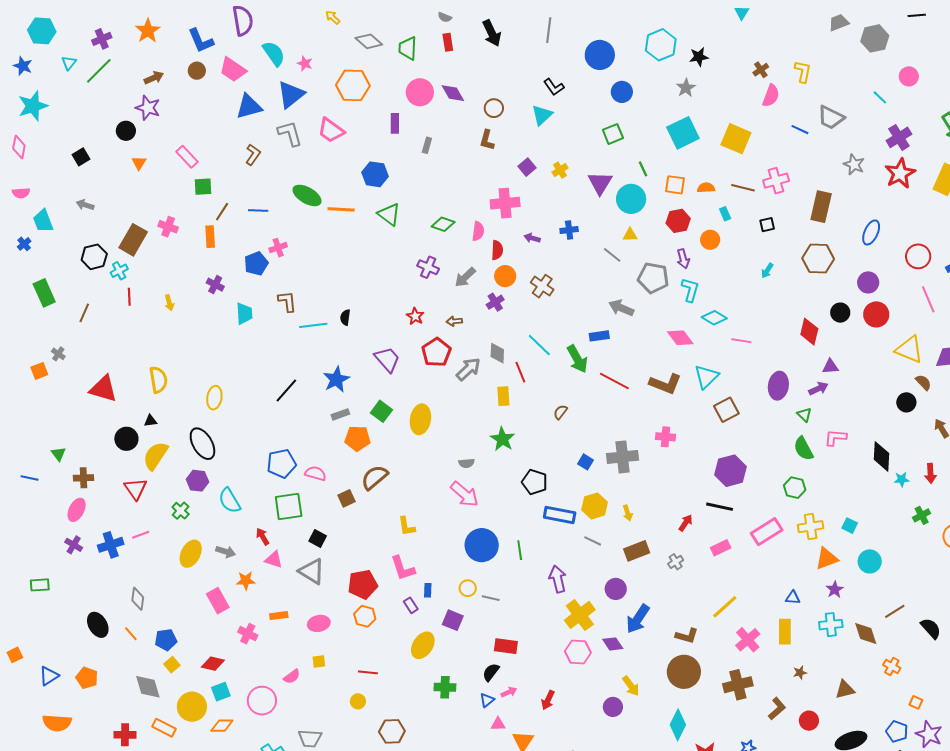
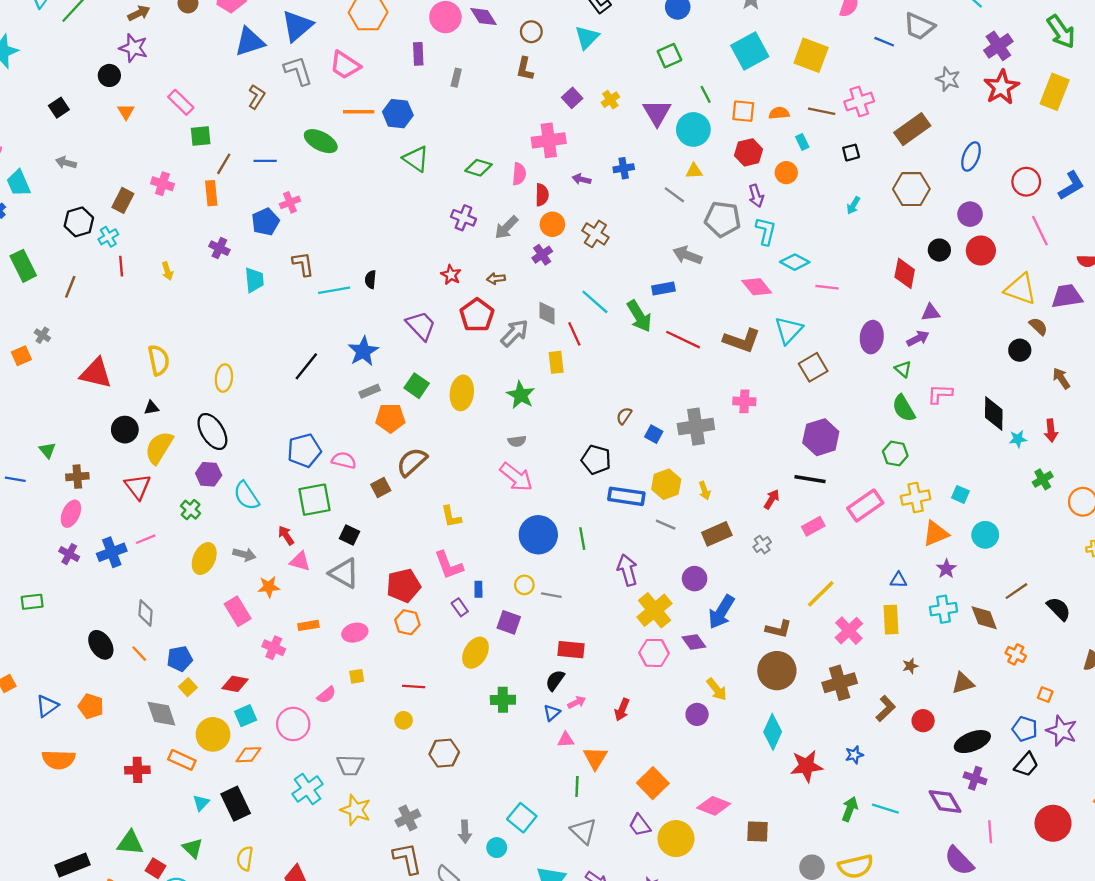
brown rectangle: (821, 207) -> (912, 129), turned 44
orange line: (341, 209) -> (359, 112), moved
brown rectangle: (133, 240) -> (123, 200), size x0.7
brown semicircle: (560, 412) -> (624, 416), moved
green star: (502, 439) -> (521, 395), moved

